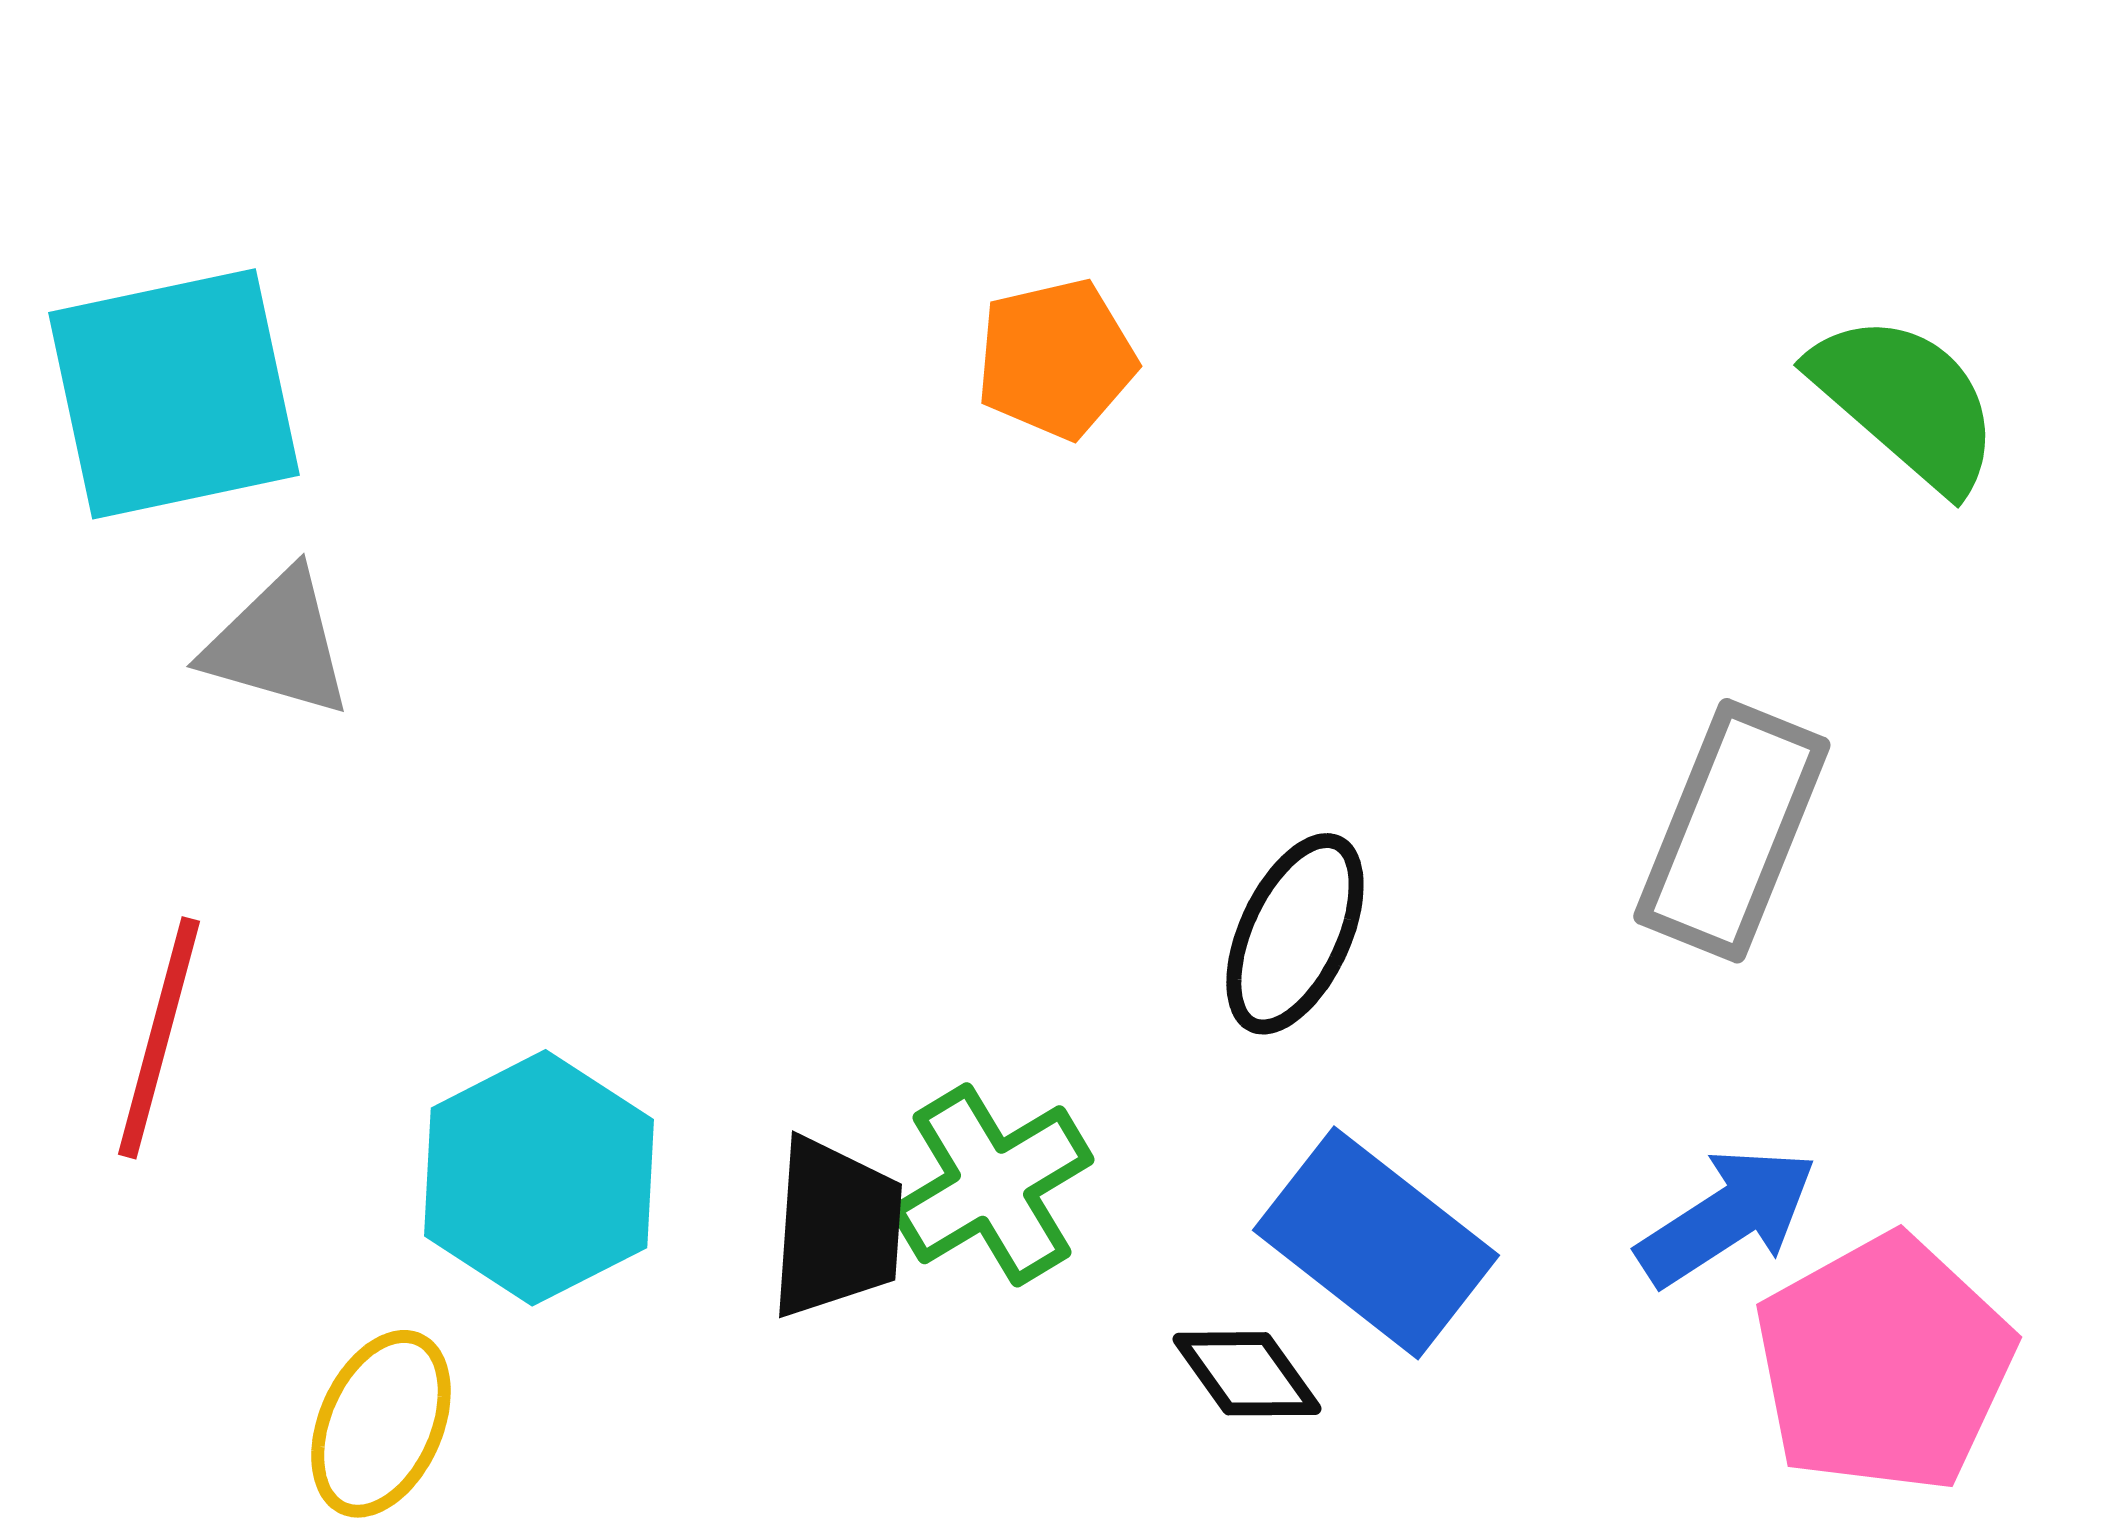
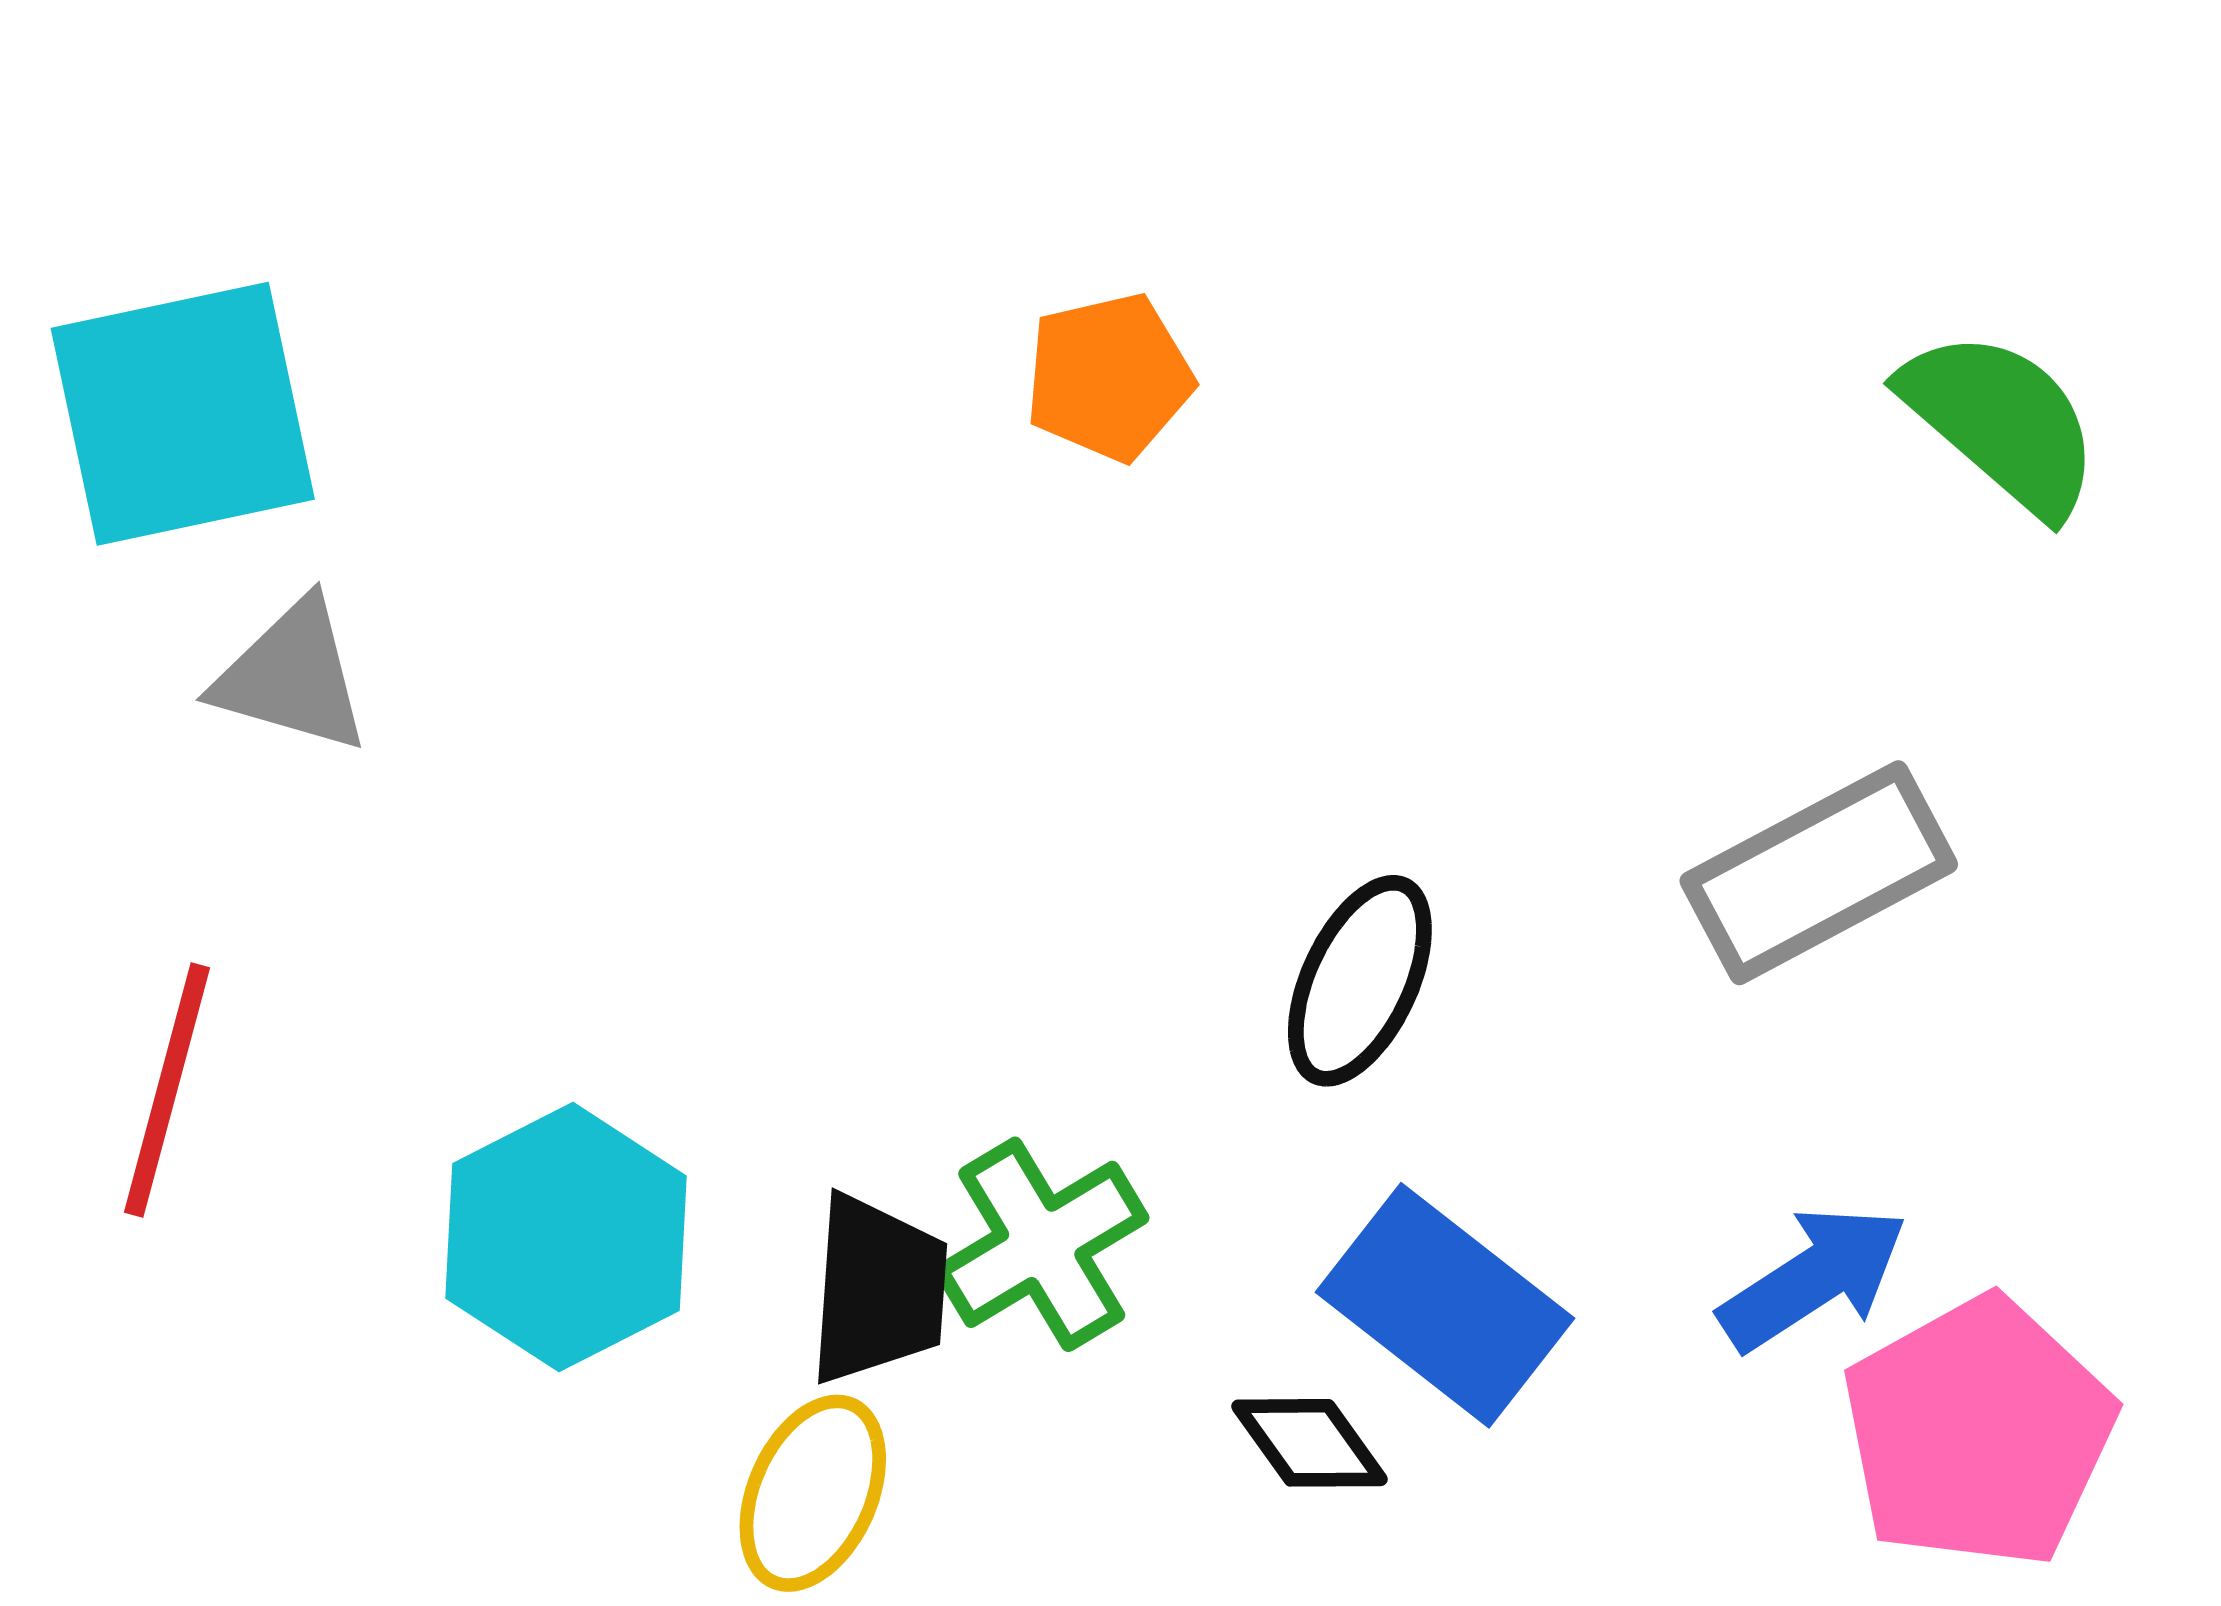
gray rectangle: (1732, 831) -> (1819, 873), turned 40
yellow ellipse: (381, 1424) -> (813, 1493), moved

